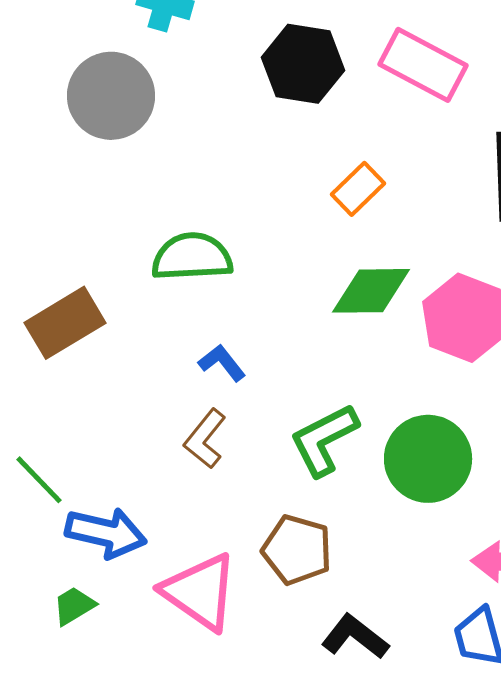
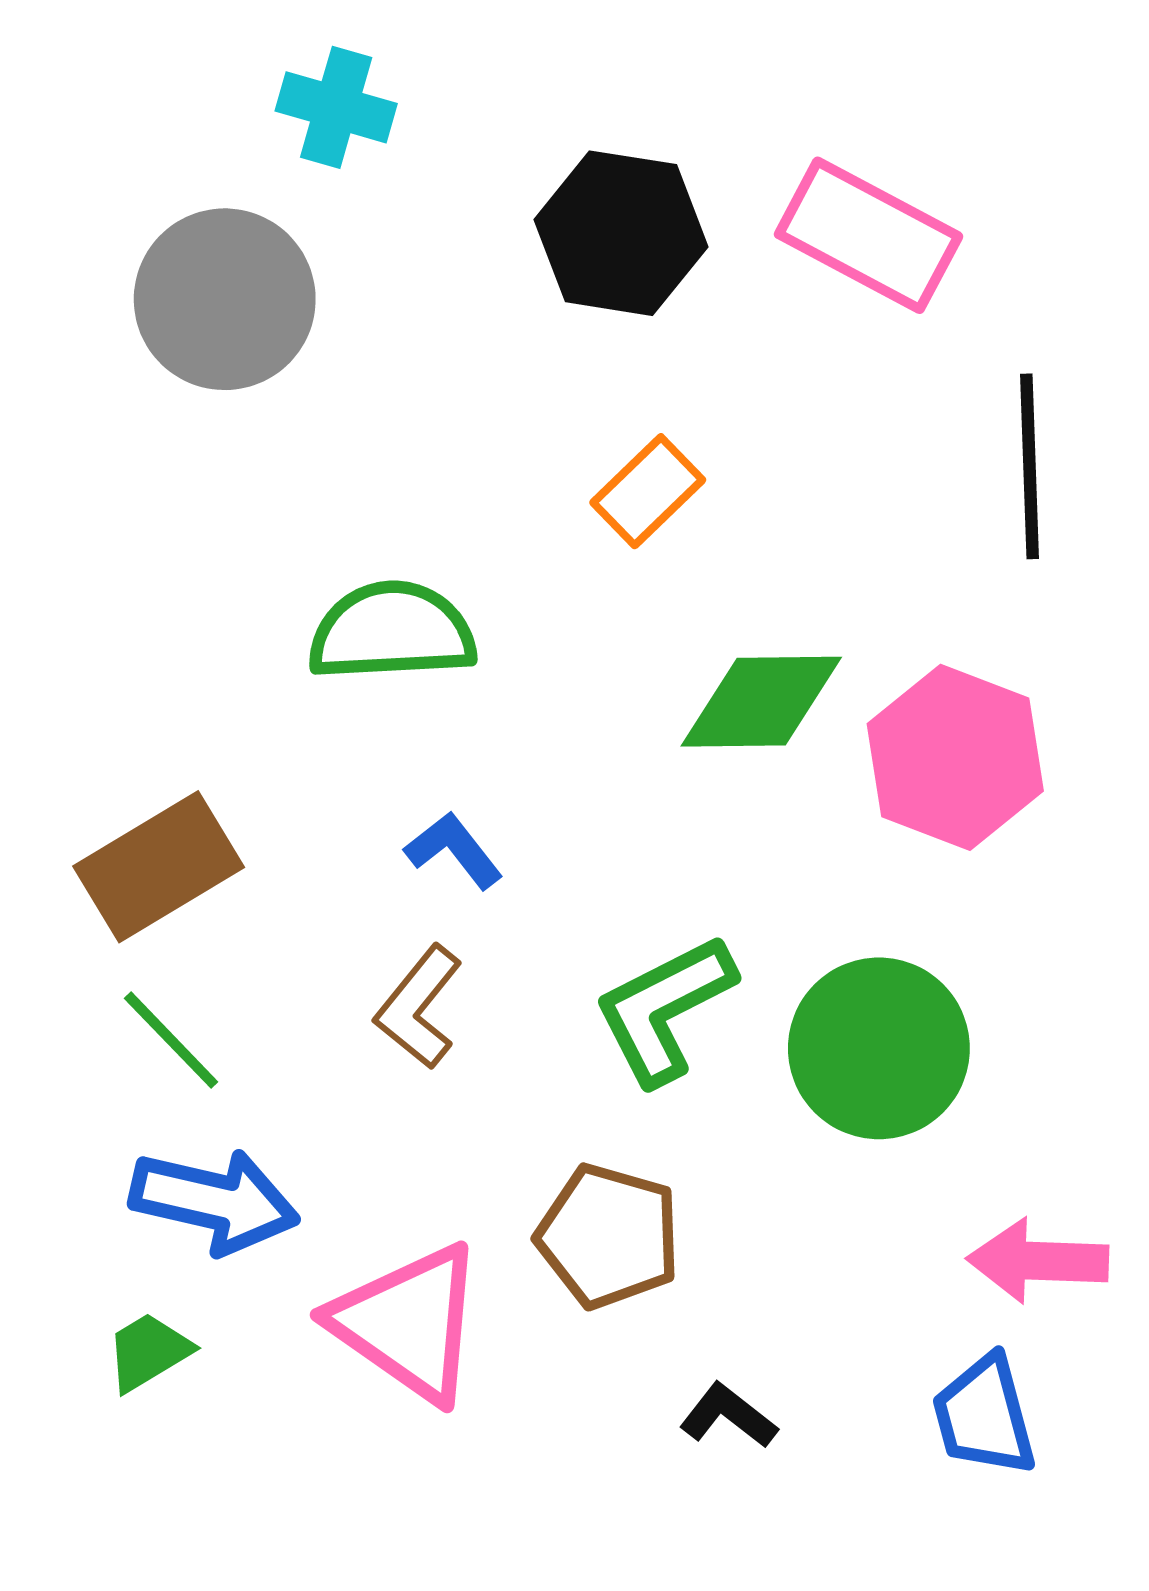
orange rectangle: (358, 189) -> (648, 491), moved
brown rectangle: (65, 323) -> (159, 867), moved
green line: (39, 480) -> (171, 1040), moved
black L-shape: (355, 637) -> (728, 1416), size x0.7

